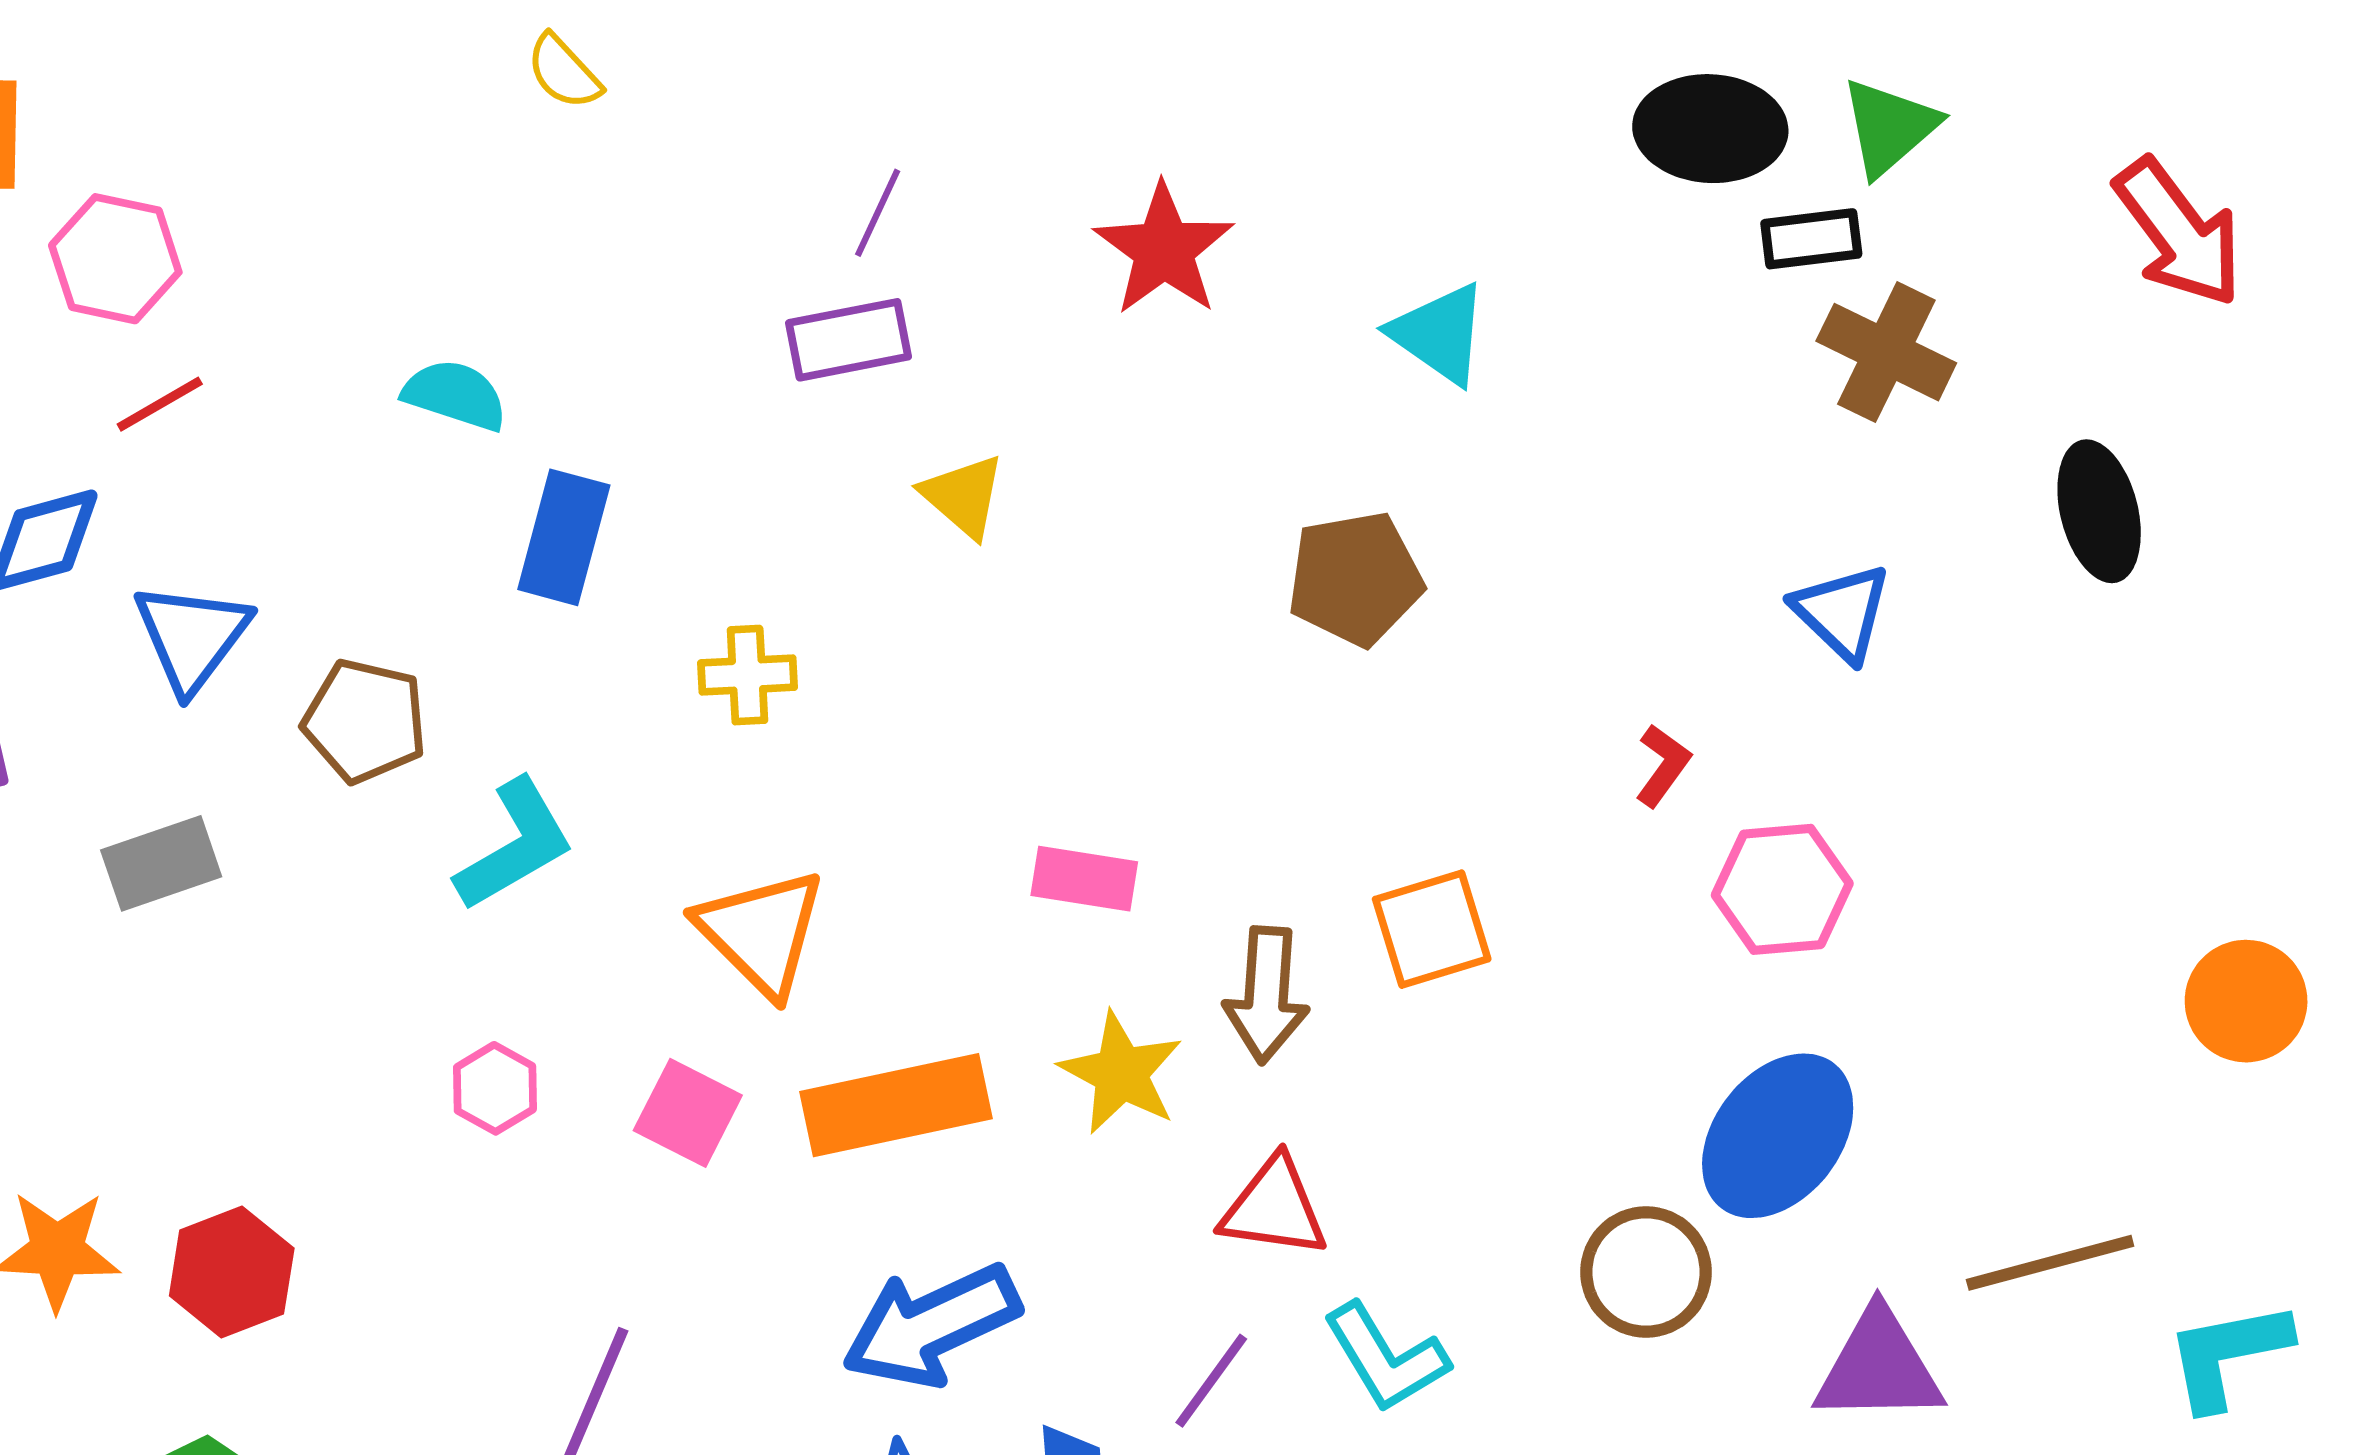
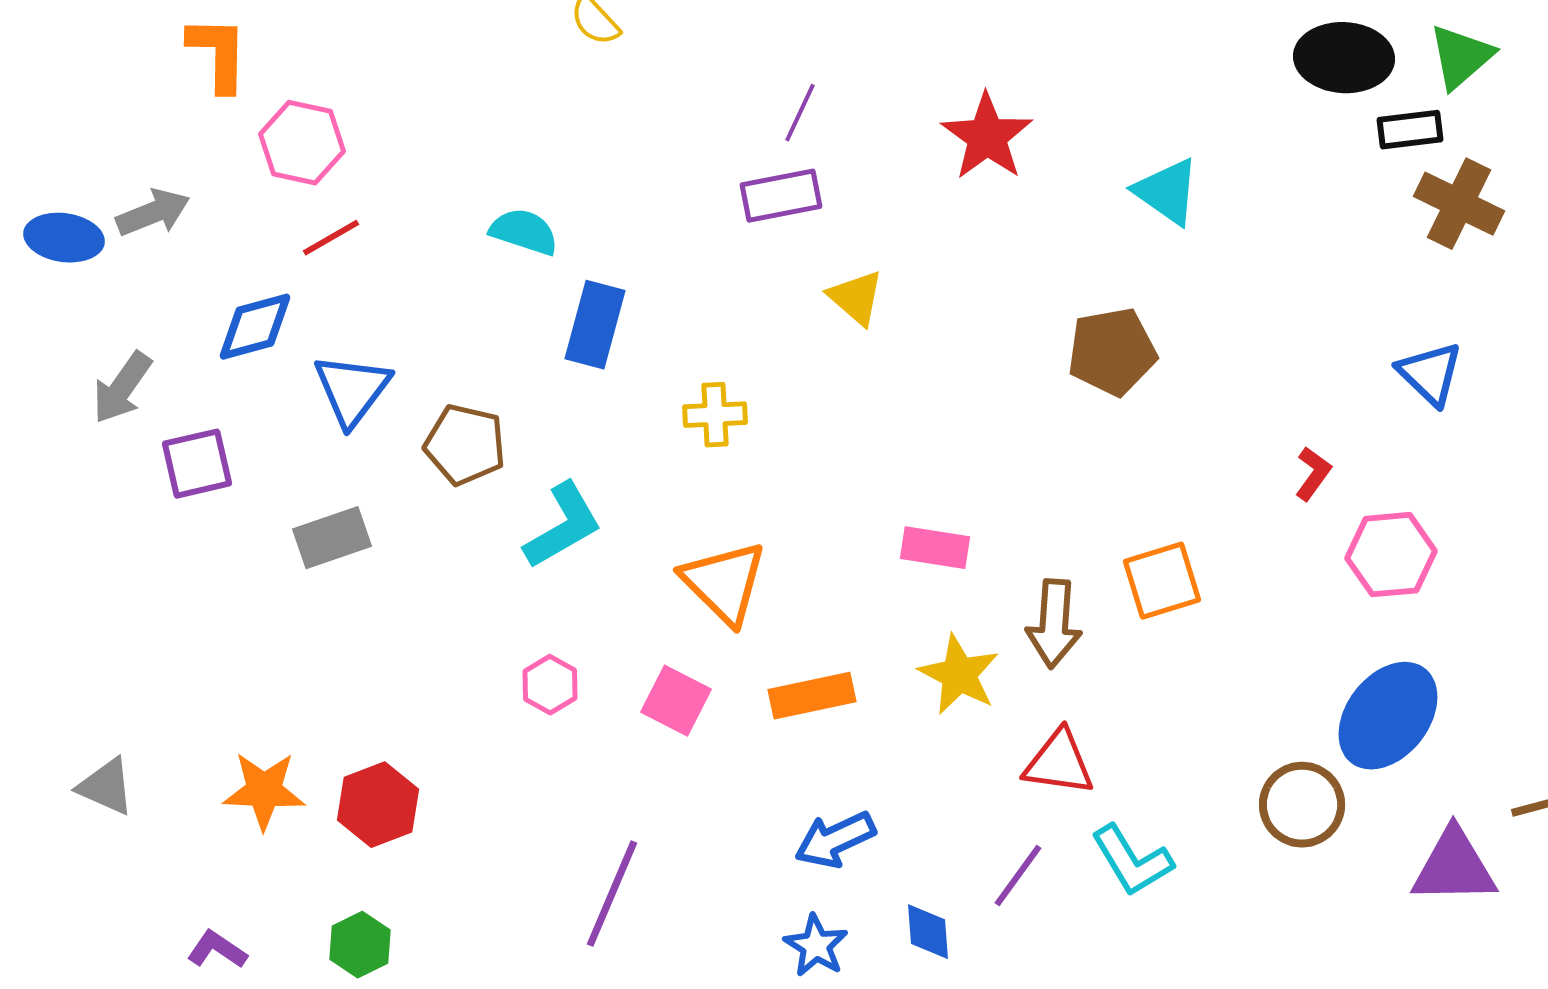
orange rectangle: (896, 1105) -> (812, 696), size x0.7
blue arrow: (931, 1326) -> (835, 840), size x0.7

